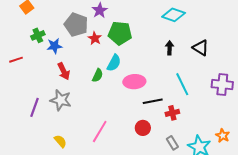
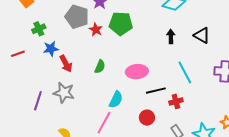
blue star: (55, 46) -> (51, 49), moved
cyan semicircle: (114, 63) -> (116, 100), moved

